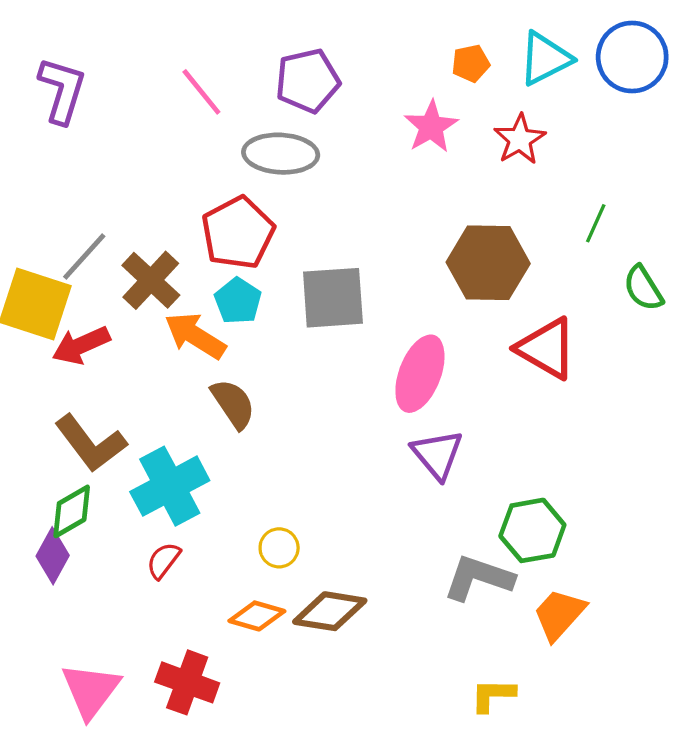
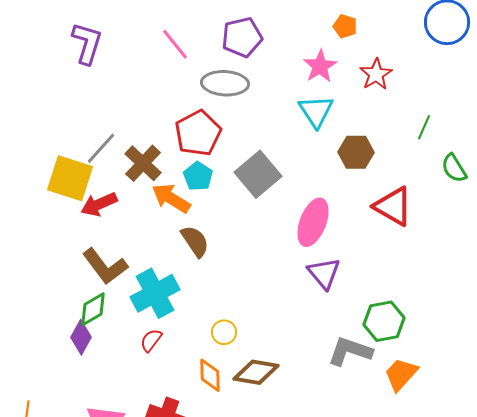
cyan triangle: (545, 59) -> (316, 111), moved, turned -36
orange pentagon: (471, 63) -> (345, 26), turned 30
brown hexagon: (488, 263) -> (356, 152), size x0.7
gray square: (333, 298) -> (258, 174), turned -36
orange diamond: (257, 616) -> (210, 375), turned 72

